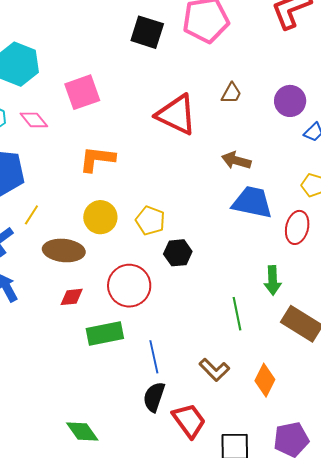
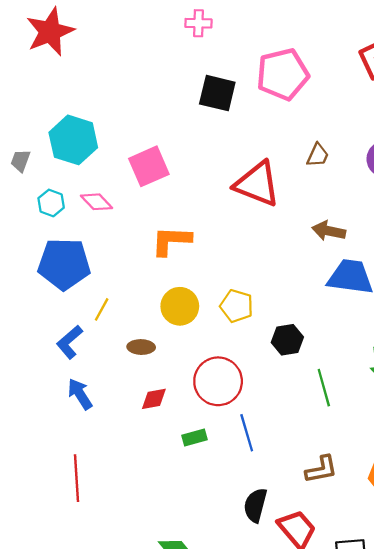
brown ellipse: (64, 250) -> (141, 347), size x0.6
black hexagon: (178, 253) -> (287, 340), moved
green line: (237, 314) -> (324, 388), moved
green rectangle: (105, 334) -> (195, 438), size x0.6
blue line: (154, 357) -> (247, 433), moved
brown L-shape: (214, 370) -> (321, 469), turned -52

